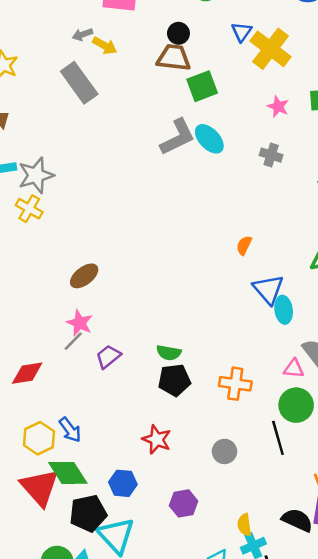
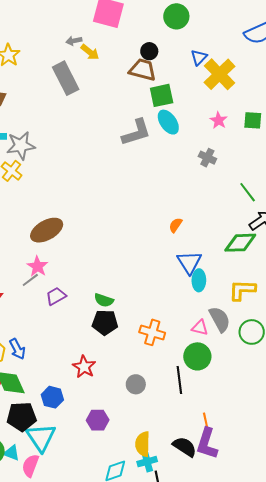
cyan ellipse: (209, 139) -> (168, 122), moved
brown ellipse: (84, 276) -> (47, 230), size x1.4
yellow semicircle: (244, 525) -> (143, 444), size x1.4

